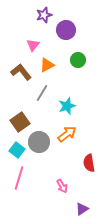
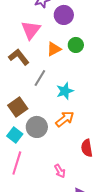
pink triangle: (33, 45) -> (31, 30), size x1.5
orange triangle: (47, 65) -> (54, 49), moved

